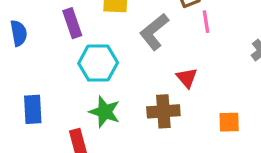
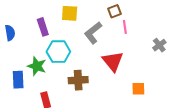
red triangle: (187, 78) -> (113, 61), size x1.6
brown cross: (163, 111) -> (78, 80), moved
green star: (105, 112) -> (37, 66), moved

